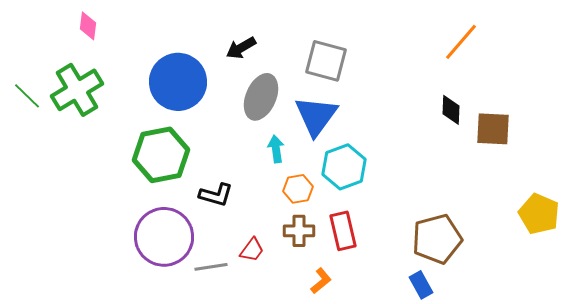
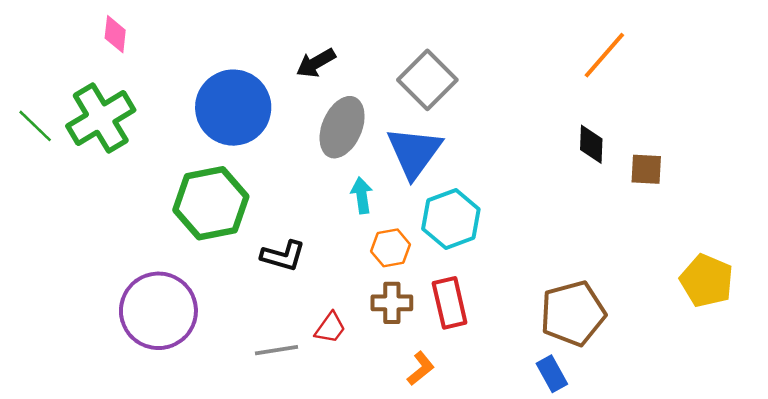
gray square: (326, 61) -> (427, 80), turned 30
brown square: (493, 129) -> (646, 169), size x0.7
purple circle: (164, 237) -> (158, 311), moved

